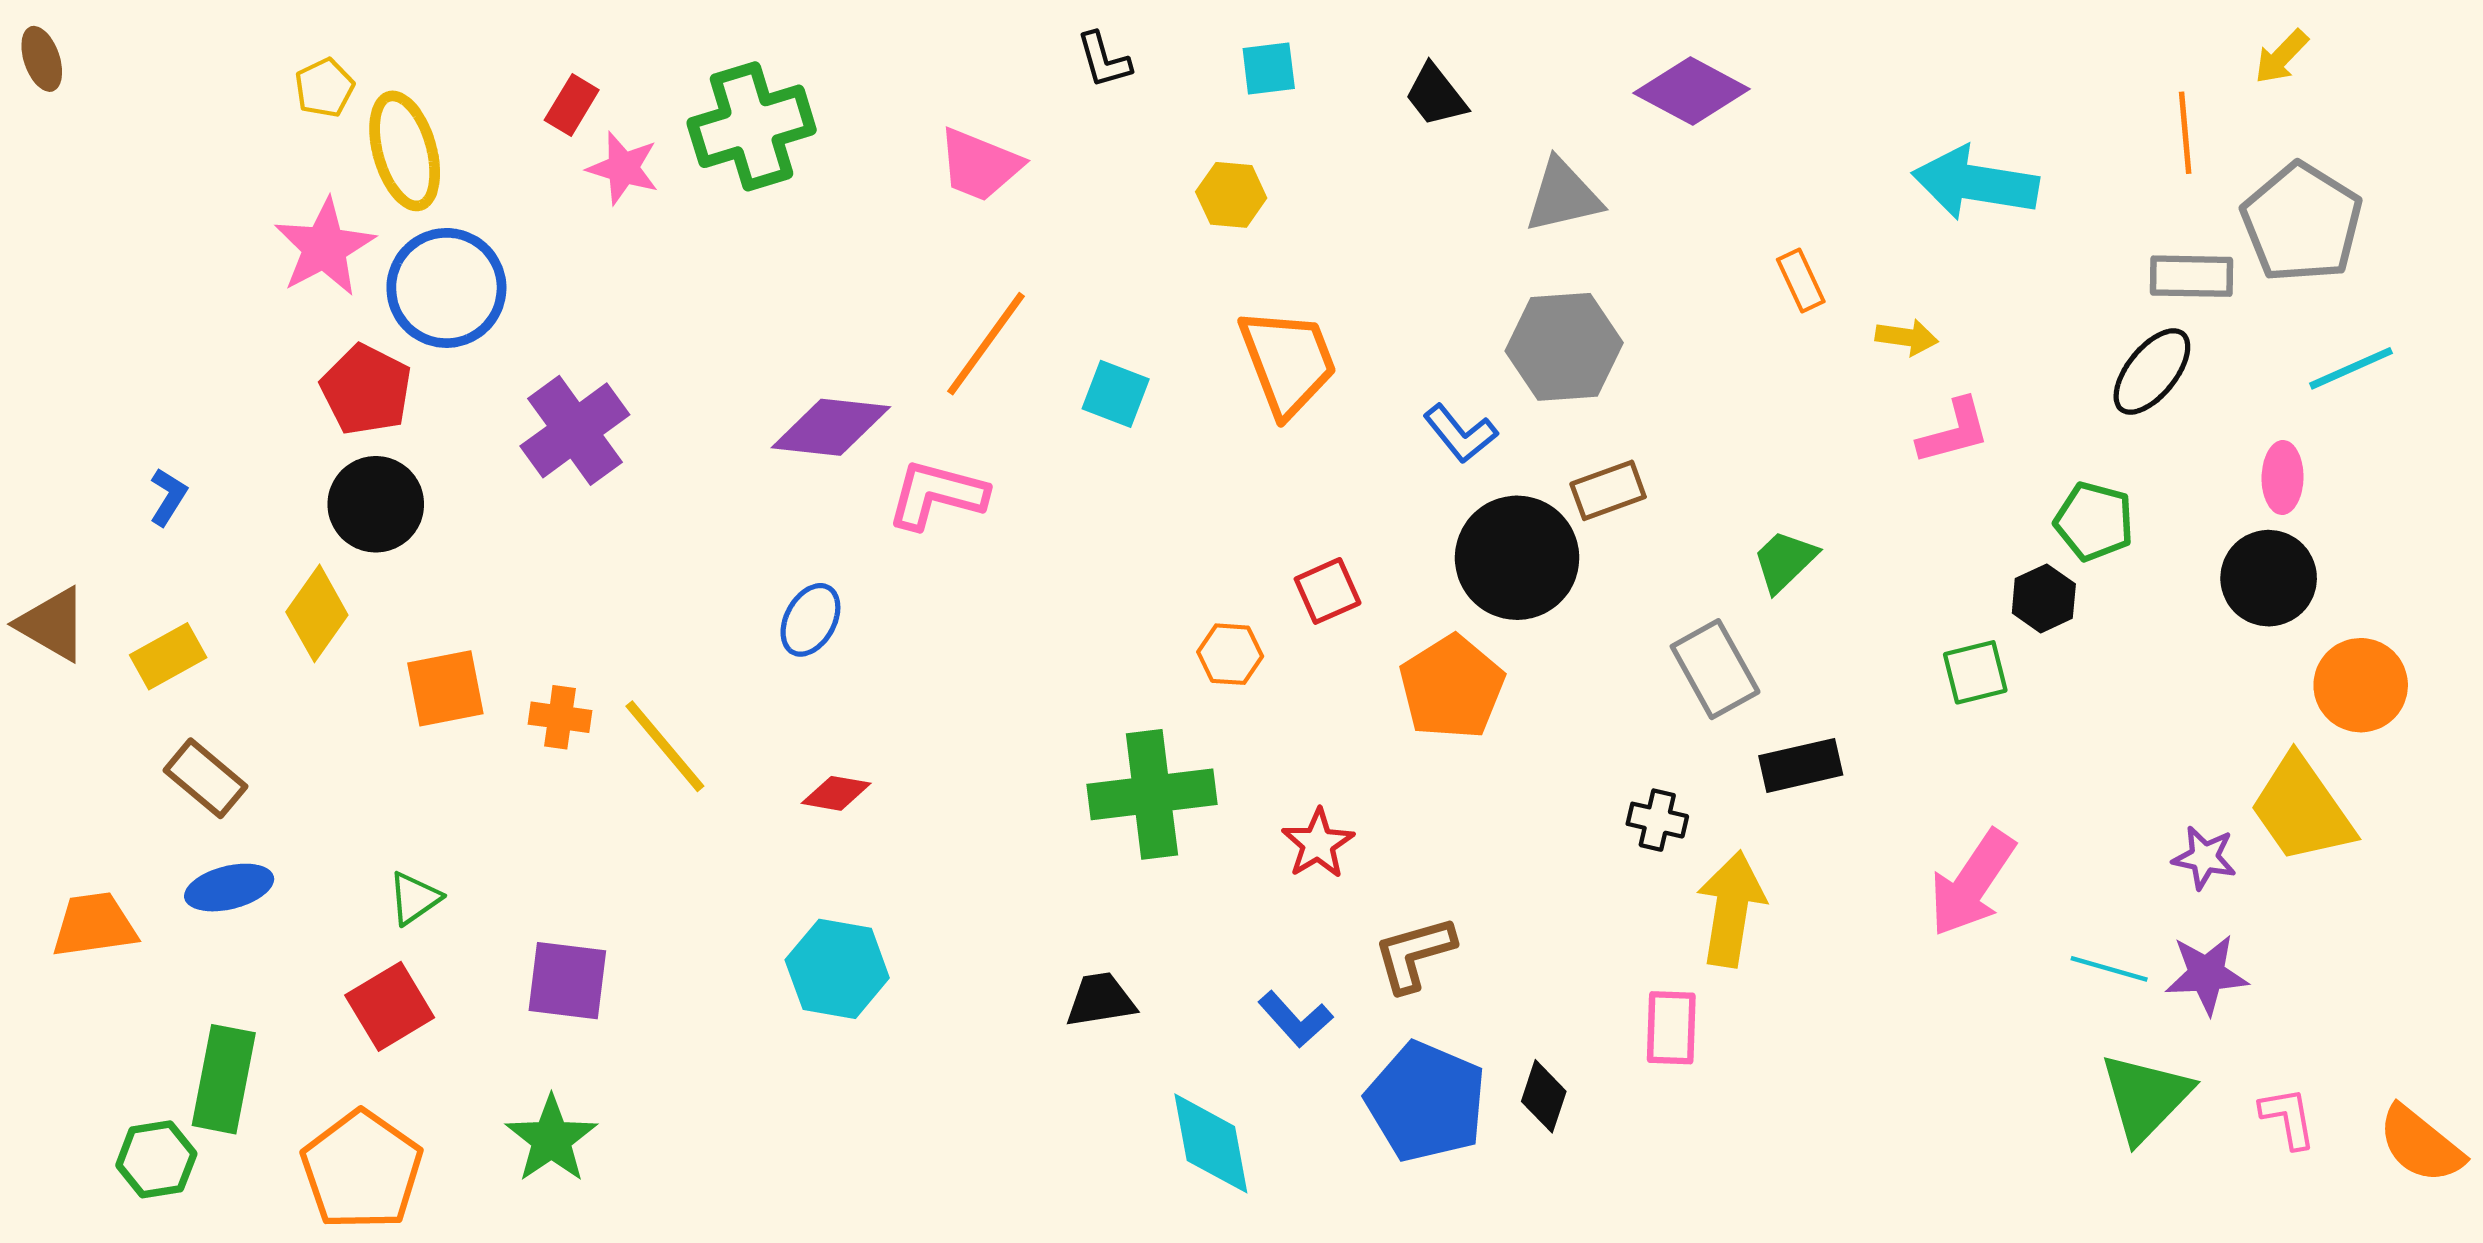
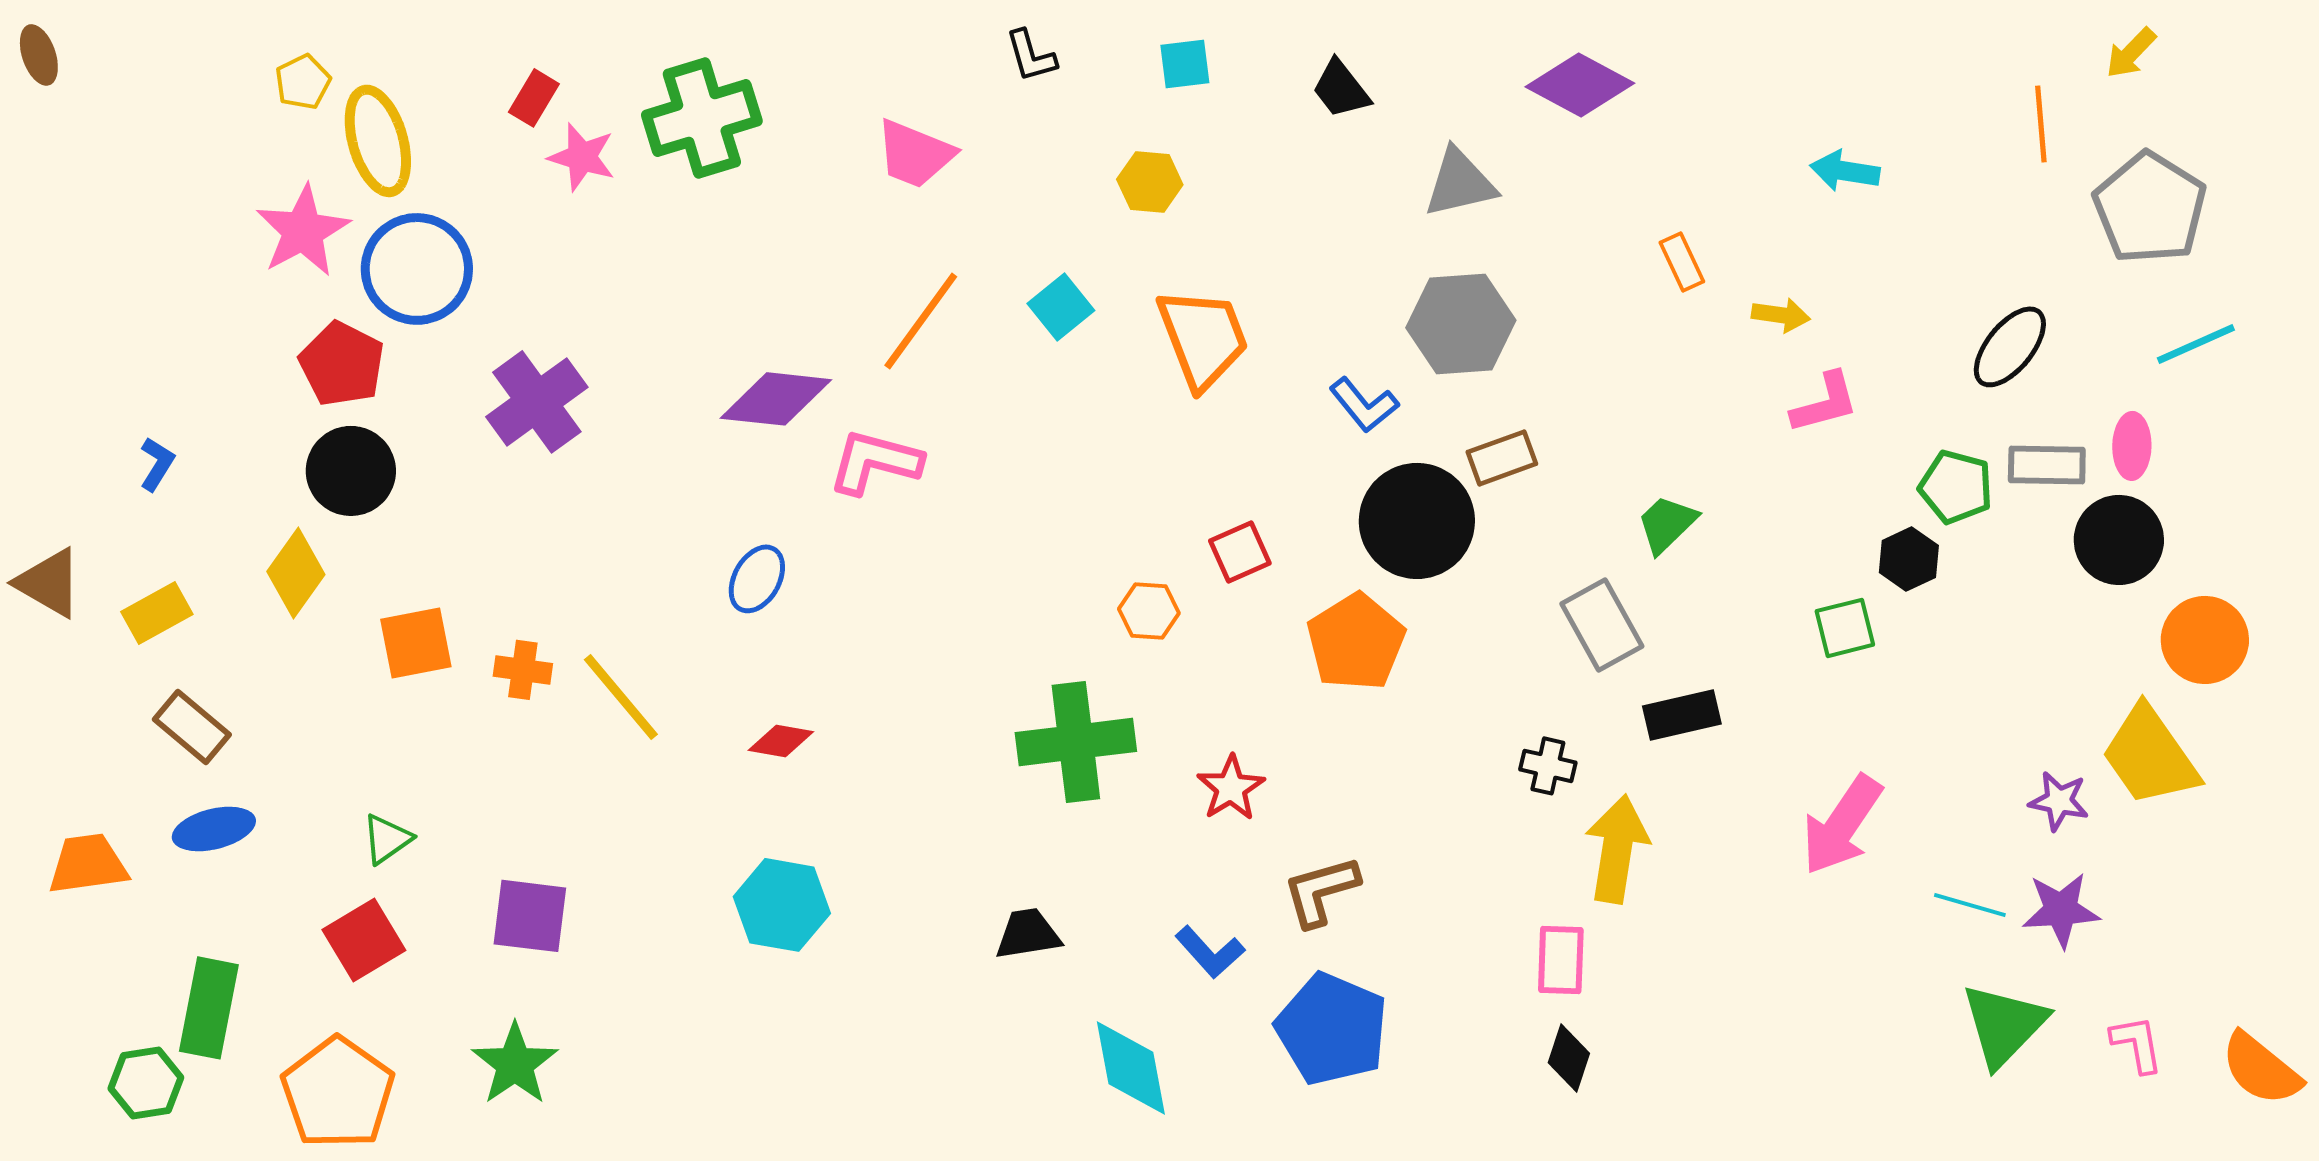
cyan arrow: (1975, 183) -> (1845, 171), size x0.6
gray rectangle: (2192, 276) -> (2047, 465), moved
cyan square: (1116, 394) -> (1061, 307), moved, turned 30
black diamond: (1544, 1096) -> (1569, 1058), moved

